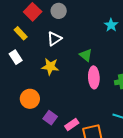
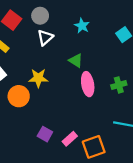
cyan star: (111, 25) -> (82, 26), moved
white triangle: (54, 39) -> (45, 38), moved
orange circle: (30, 99) -> (19, 96), moved

